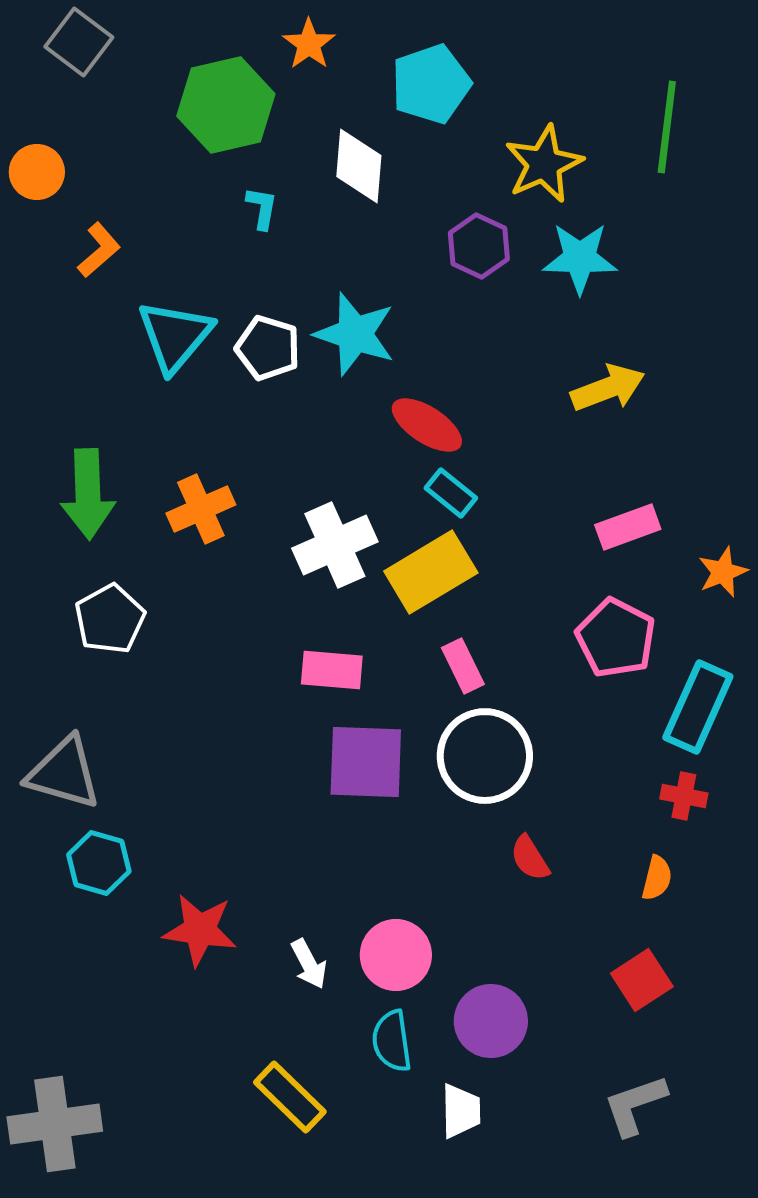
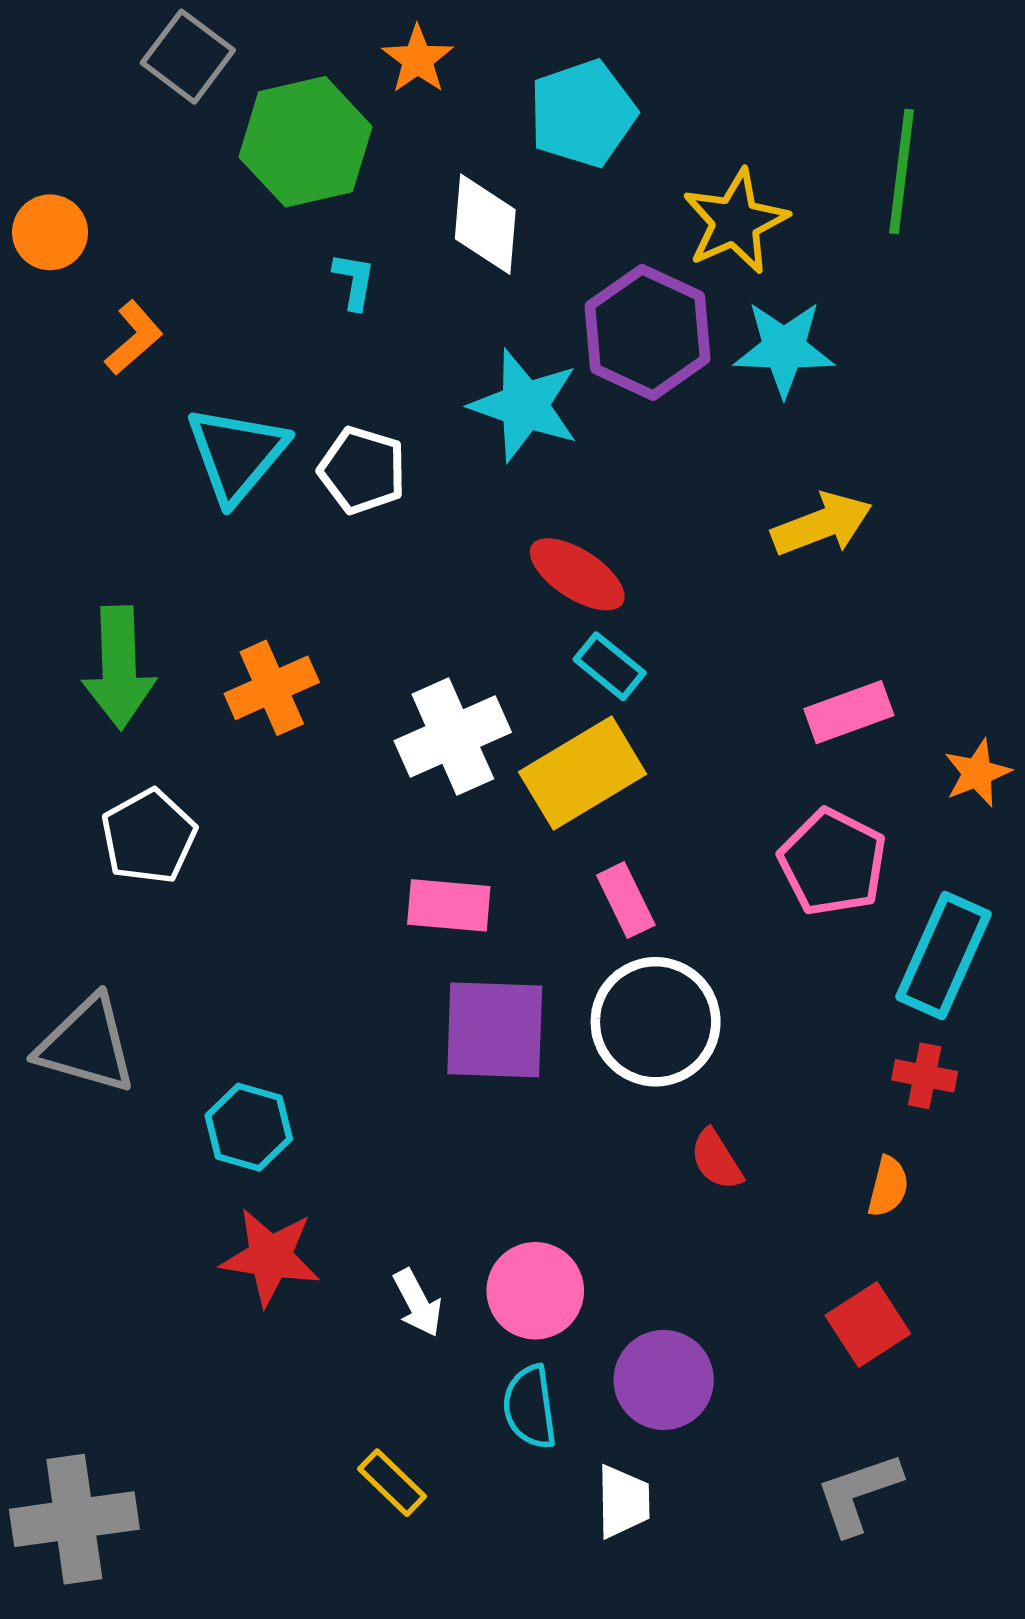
gray square: (79, 42) -> (188, 57), moved
purple hexagon: (479, 246) -> (647, 332), size x1.5
cyan star: (355, 334) -> (524, 405), moved
cyan hexagon: (99, 863) -> (249, 1127), moved
yellow rectangle: (290, 1097) -> (392, 1483), size x0.7

